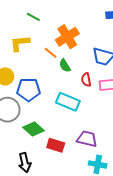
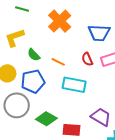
orange line: (50, 53) -> (58, 62), moved
green semicircle: (65, 66) -> (34, 55), moved
purple trapezoid: (87, 139) -> (101, 117), turned 30

